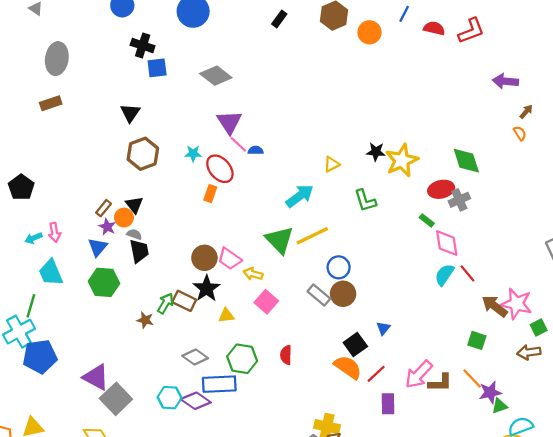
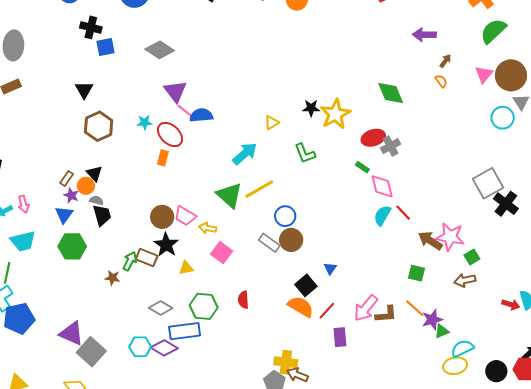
blue semicircle: (256, 150) -> (201, 115), size x1.6
green diamond: (466, 161) -> (391, 93), moved
cyan trapezoid: (51, 273) -> (23, 241), turned -76

